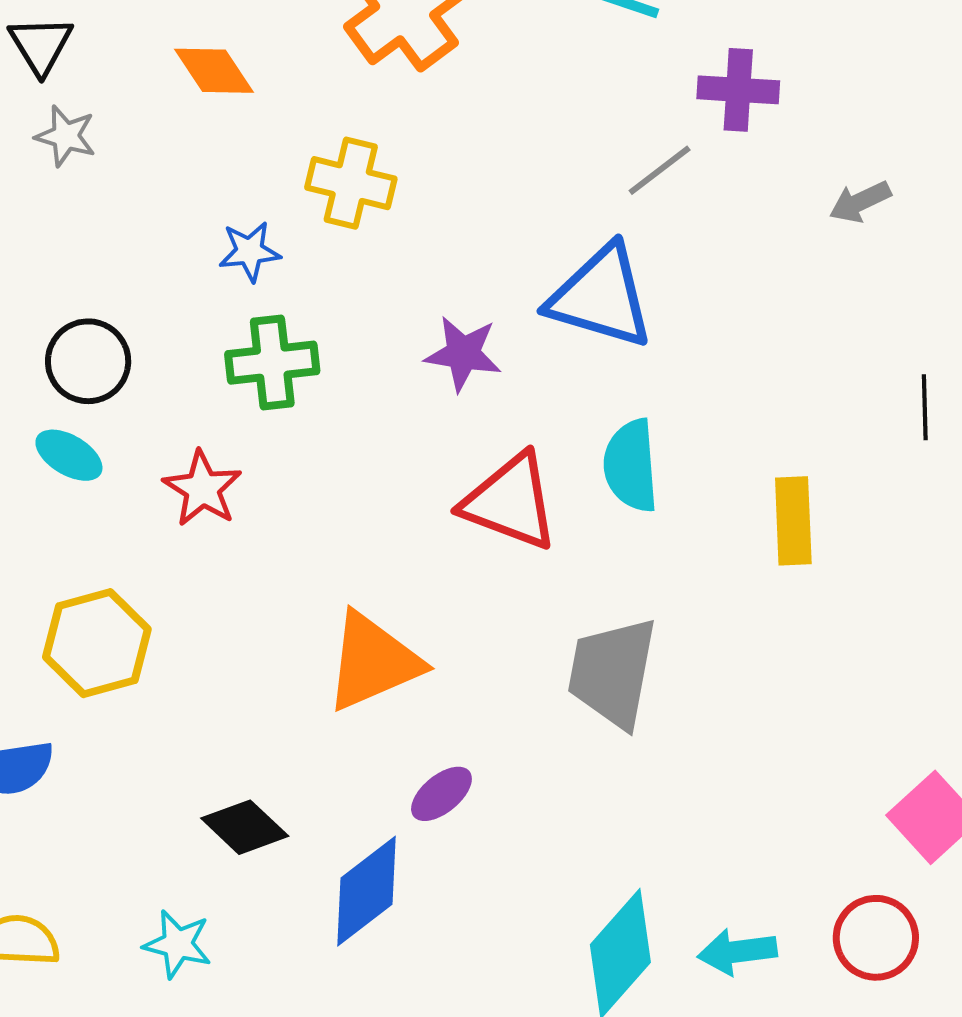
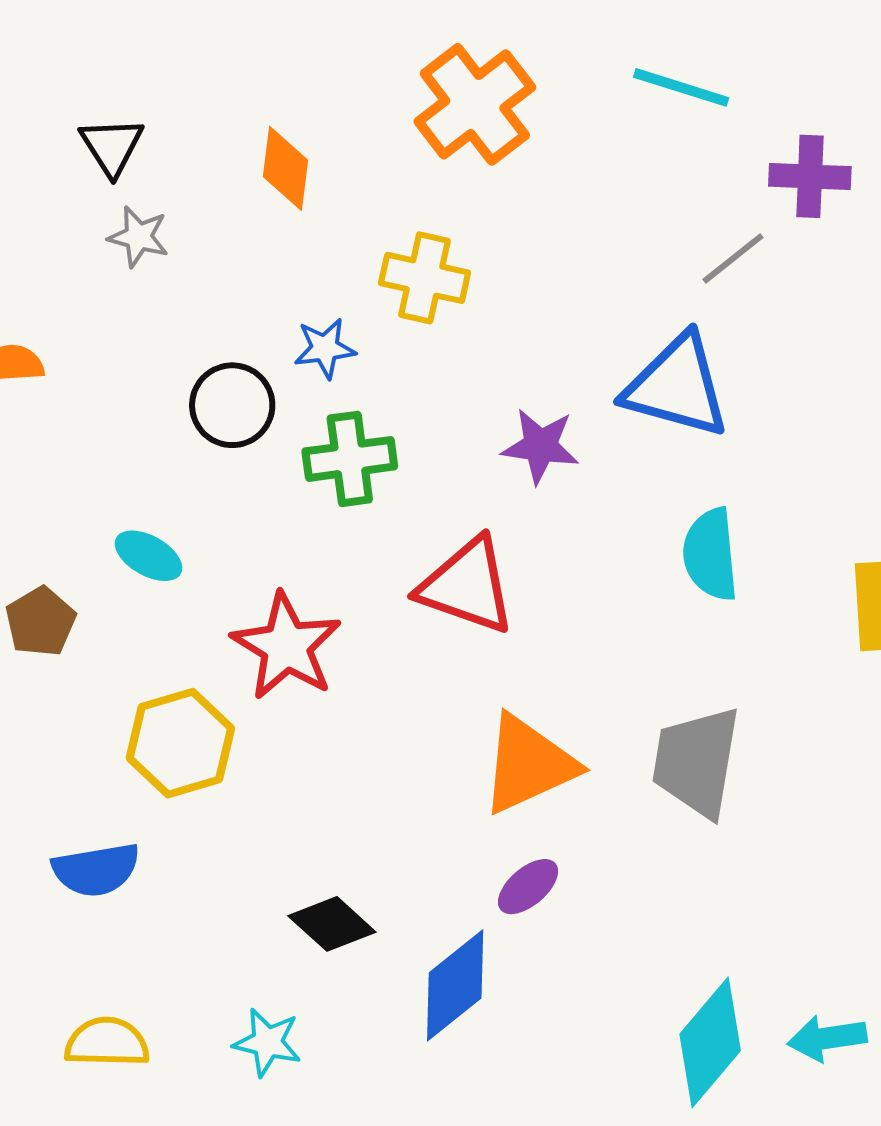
orange diamond: (214, 71) -> (285, 168), turned 42
black circle: (88, 361) -> (232, 405), moved
red star: (202, 489) -> (286, 646), moved, size x1.4
red triangle: (510, 502) -> (467, 586), moved
orange triangle: (373, 662) -> (528, 764), moved

